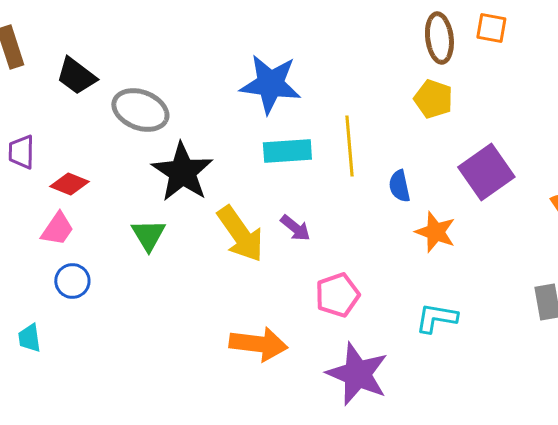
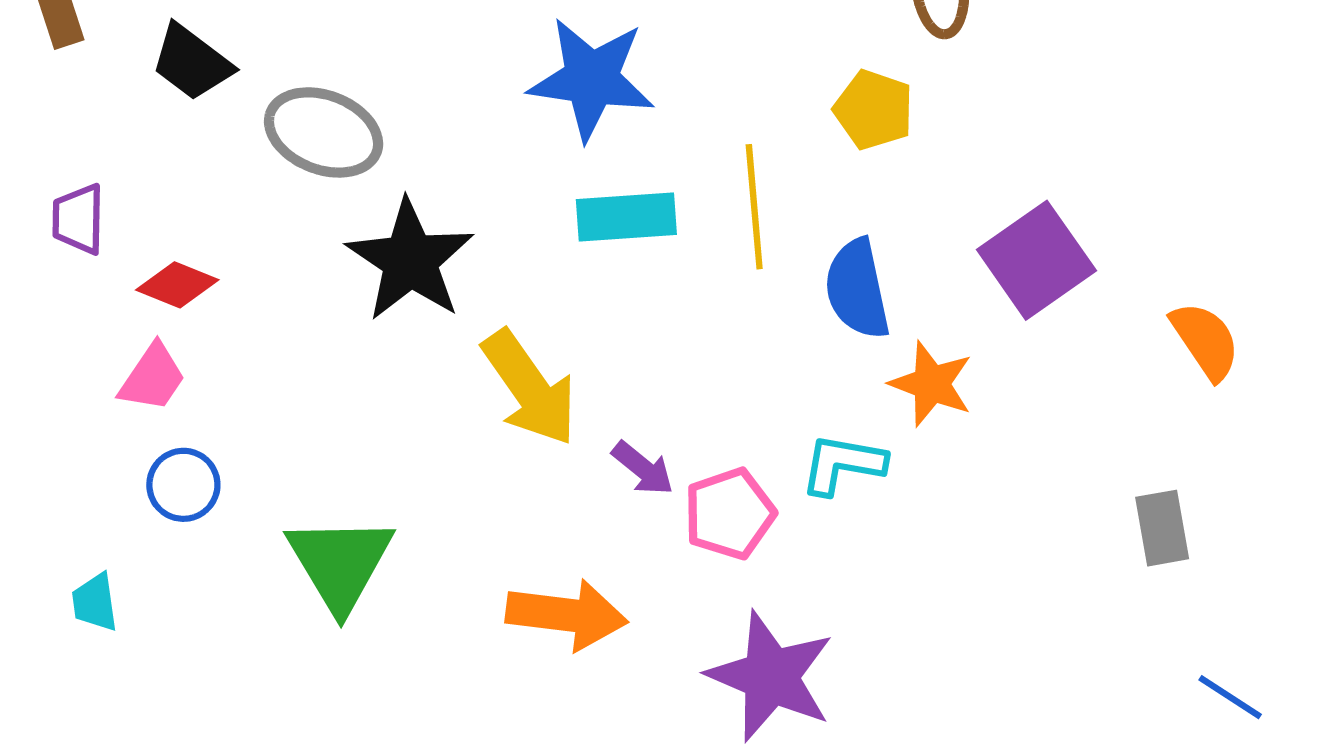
yellow pentagon: (433, 99) -> (874, 110), moved
blue semicircle: (399, 186) -> (857, 289), size x1.5
purple arrow: (295, 228) -> (643, 468), moved
green triangle: (148, 235) -> (340, 563), moved, size x1.5
cyan L-shape: (436, 318) -> (843, 464), moved

